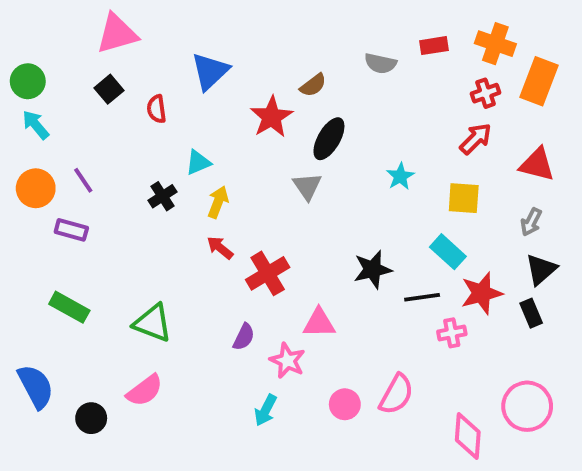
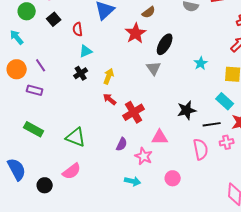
green circle: (28, 81) -> (27, 11), moved
brown semicircle: (313, 85) -> (149, 12), moved
cyan triangle: (198, 162) -> (86, 51), moved
pink semicircle: (396, 394) -> (201, 149), moved, turned -40
cyan arrow: (266, 410) -> (133, 181), turned -105

